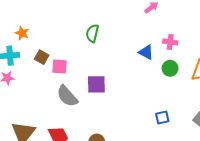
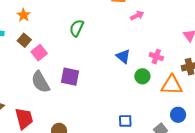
orange star: (22, 33) -> (24, 15), moved
pink cross: (170, 42) -> (156, 57), moved
pink square: (60, 67) -> (39, 53), turned 35

